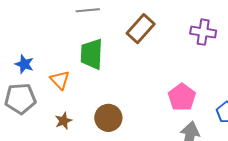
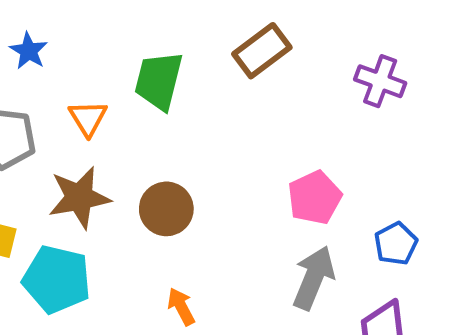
blue star: (24, 64) -> (29, 51), moved
brown star: (63, 121) -> (79, 197), size x1.8

